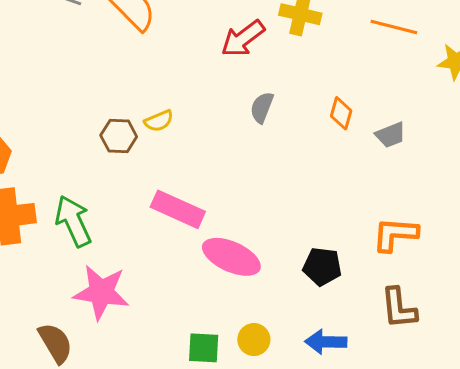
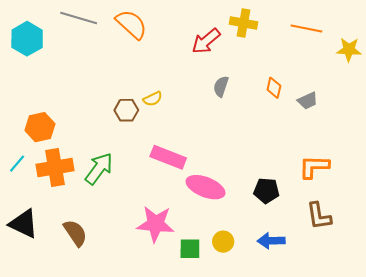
green arrow: (73, 221) -> (99, 169), turned 64
pink star: (101, 292) -> (156, 224), moved
brown semicircle: (55, 343) -> (75, 233), moved

